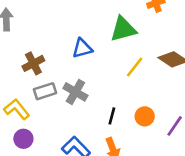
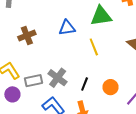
yellow line: (135, 67) -> (94, 47), moved, turned -66
gray rectangle: (45, 91) -> (34, 81), moved
gray cross: (75, 92) -> (58, 78), moved

